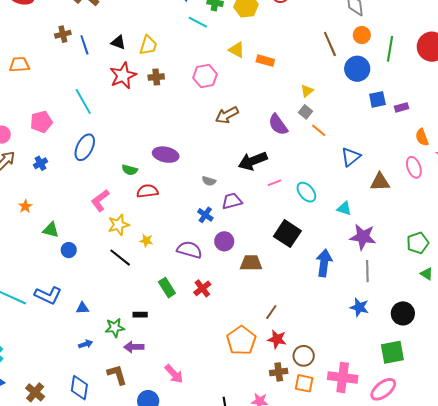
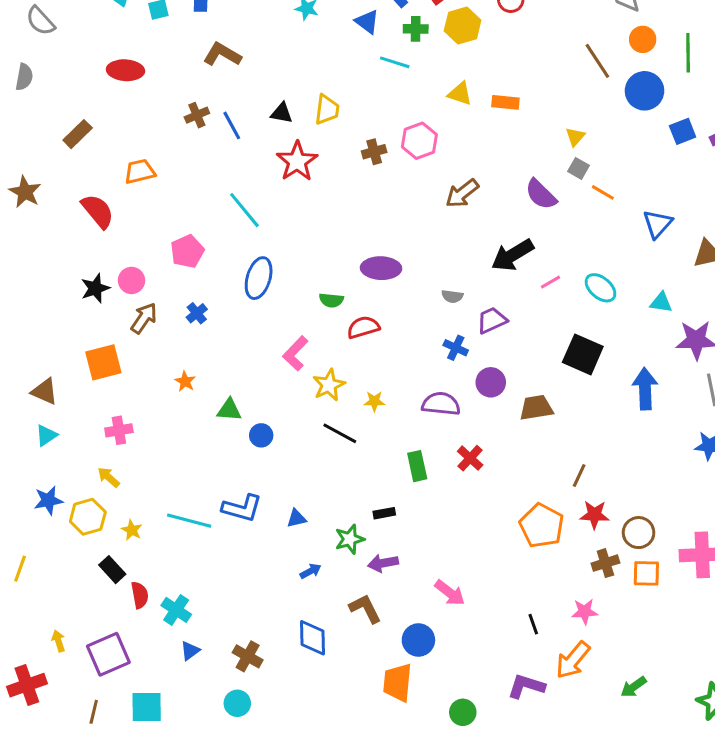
brown cross: (156, 77) -> (374, 152), moved
green rectangle: (167, 288) -> (417, 466), turned 30

